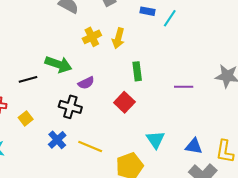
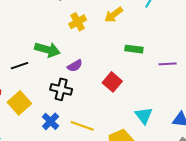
yellow arrow: (118, 38) -> (114, 15), moved, turned 42
green rectangle: (137, 71) -> (134, 49), moved, turned -72
yellow square: (26, 118) -> (19, 103), size x1.6

